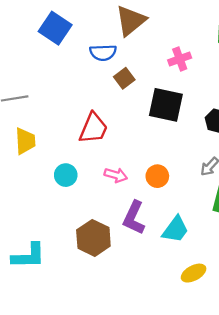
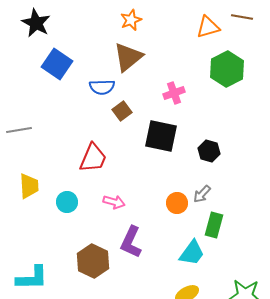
yellow trapezoid: (25, 141) -> (29, 186), moved
orange circle: (157, 176) -> (177, 203), moved
cyan trapezoid: (175, 229) -> (192, 253), moved

